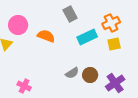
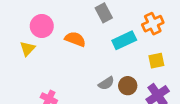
yellow square: (114, 44) -> (156, 61), moved

